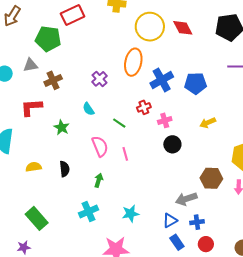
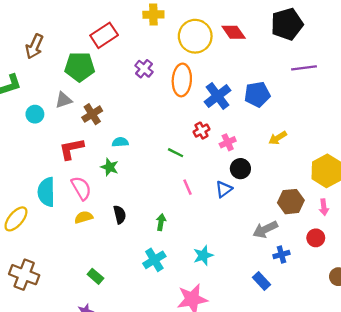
purple cross: (99, 79) -> (144, 69), moved
cyan semicircle: (88, 109) -> (120, 142), moved, turned 128
pink semicircle: (100, 146) -> (81, 188), moved
green rectangle: (37, 218) -> (95, 276), size x0.6
blue triangle: (170, 220) -> (224, 189), moved
red circle: (206, 244) -> (316, 238), moved

